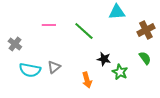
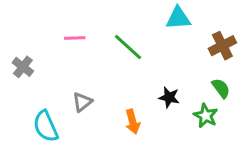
black star: (104, 59) -> (169, 97), moved
cyan semicircle: (30, 70) -> (46, 126), moved, turned 55
green star: (120, 72) -> (206, 116), moved

